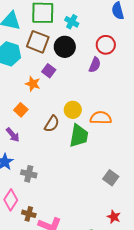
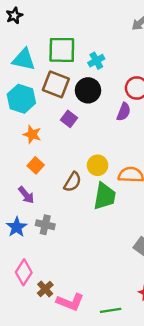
cyan cross: (72, 22) -> (96, 61), turned 32
orange star: (33, 84) -> (32, 134), moved
gray cross: (29, 174) -> (45, 225), moved
brown cross: (29, 214) -> (45, 289), turned 32

